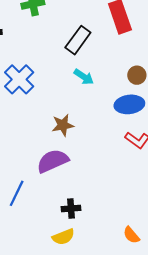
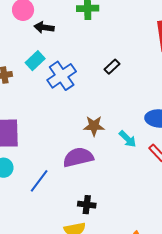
black rectangle: (78, 40) -> (112, 67), moved, size x0.6
cyan arrow: (84, 77) -> (128, 139), moved

